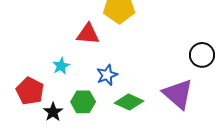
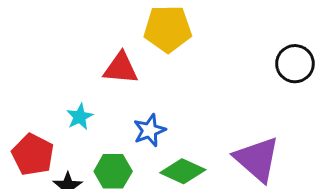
black circle: (202, 55) -> (295, 64), moved

